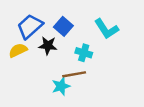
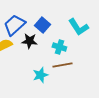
brown line: (74, 74) -> (62, 65), moved

